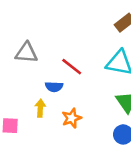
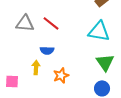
red line: (72, 67) -> (51, 23), moved

